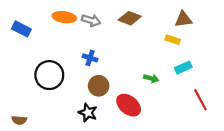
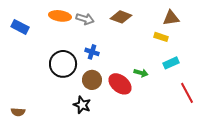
blue cross: (90, 58) -> (92, 52), moved
black circle: (49, 75) -> (63, 64), moved
red ellipse: (129, 105) -> (120, 84), moved

